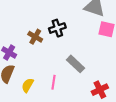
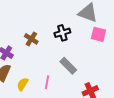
black cross: (57, 28) -> (62, 33), moved

